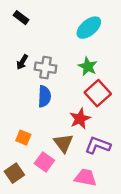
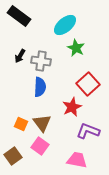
black rectangle: (21, 18) -> (19, 16), size x1.6
cyan ellipse: (89, 28) -> (65, 25), moved
green star: (88, 66) -> (76, 48), moved
brown triangle: (63, 143) -> (42, 123), moved

